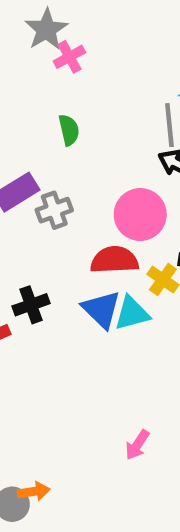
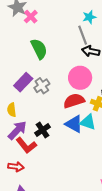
green semicircle: (69, 130) -> (39, 49), size x1.5
cyan triangle: (132, 313) -> (88, 122), turned 48

